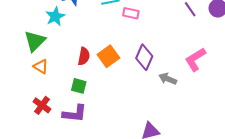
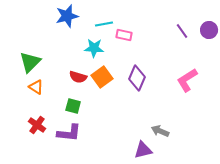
cyan star: (55, 16) -> (94, 48), moved, turned 30
red semicircle: (84, 56) -> (78, 77), turned 96
gray arrow: (168, 79) -> (160, 131), moved

